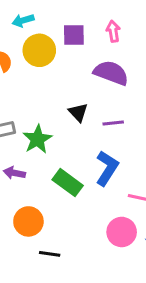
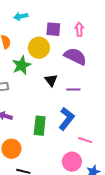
yellow circle: (39, 50) -> (39, 48), moved
green star: (37, 139) -> (22, 65), moved
green rectangle: (68, 183) -> (40, 126), turned 54

